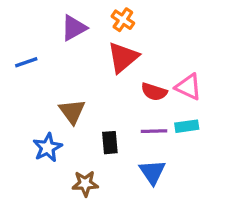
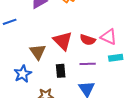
red triangle: (123, 57) -> (63, 41), moved, turned -35
cyan rectangle: (187, 126) -> (116, 58), moved

